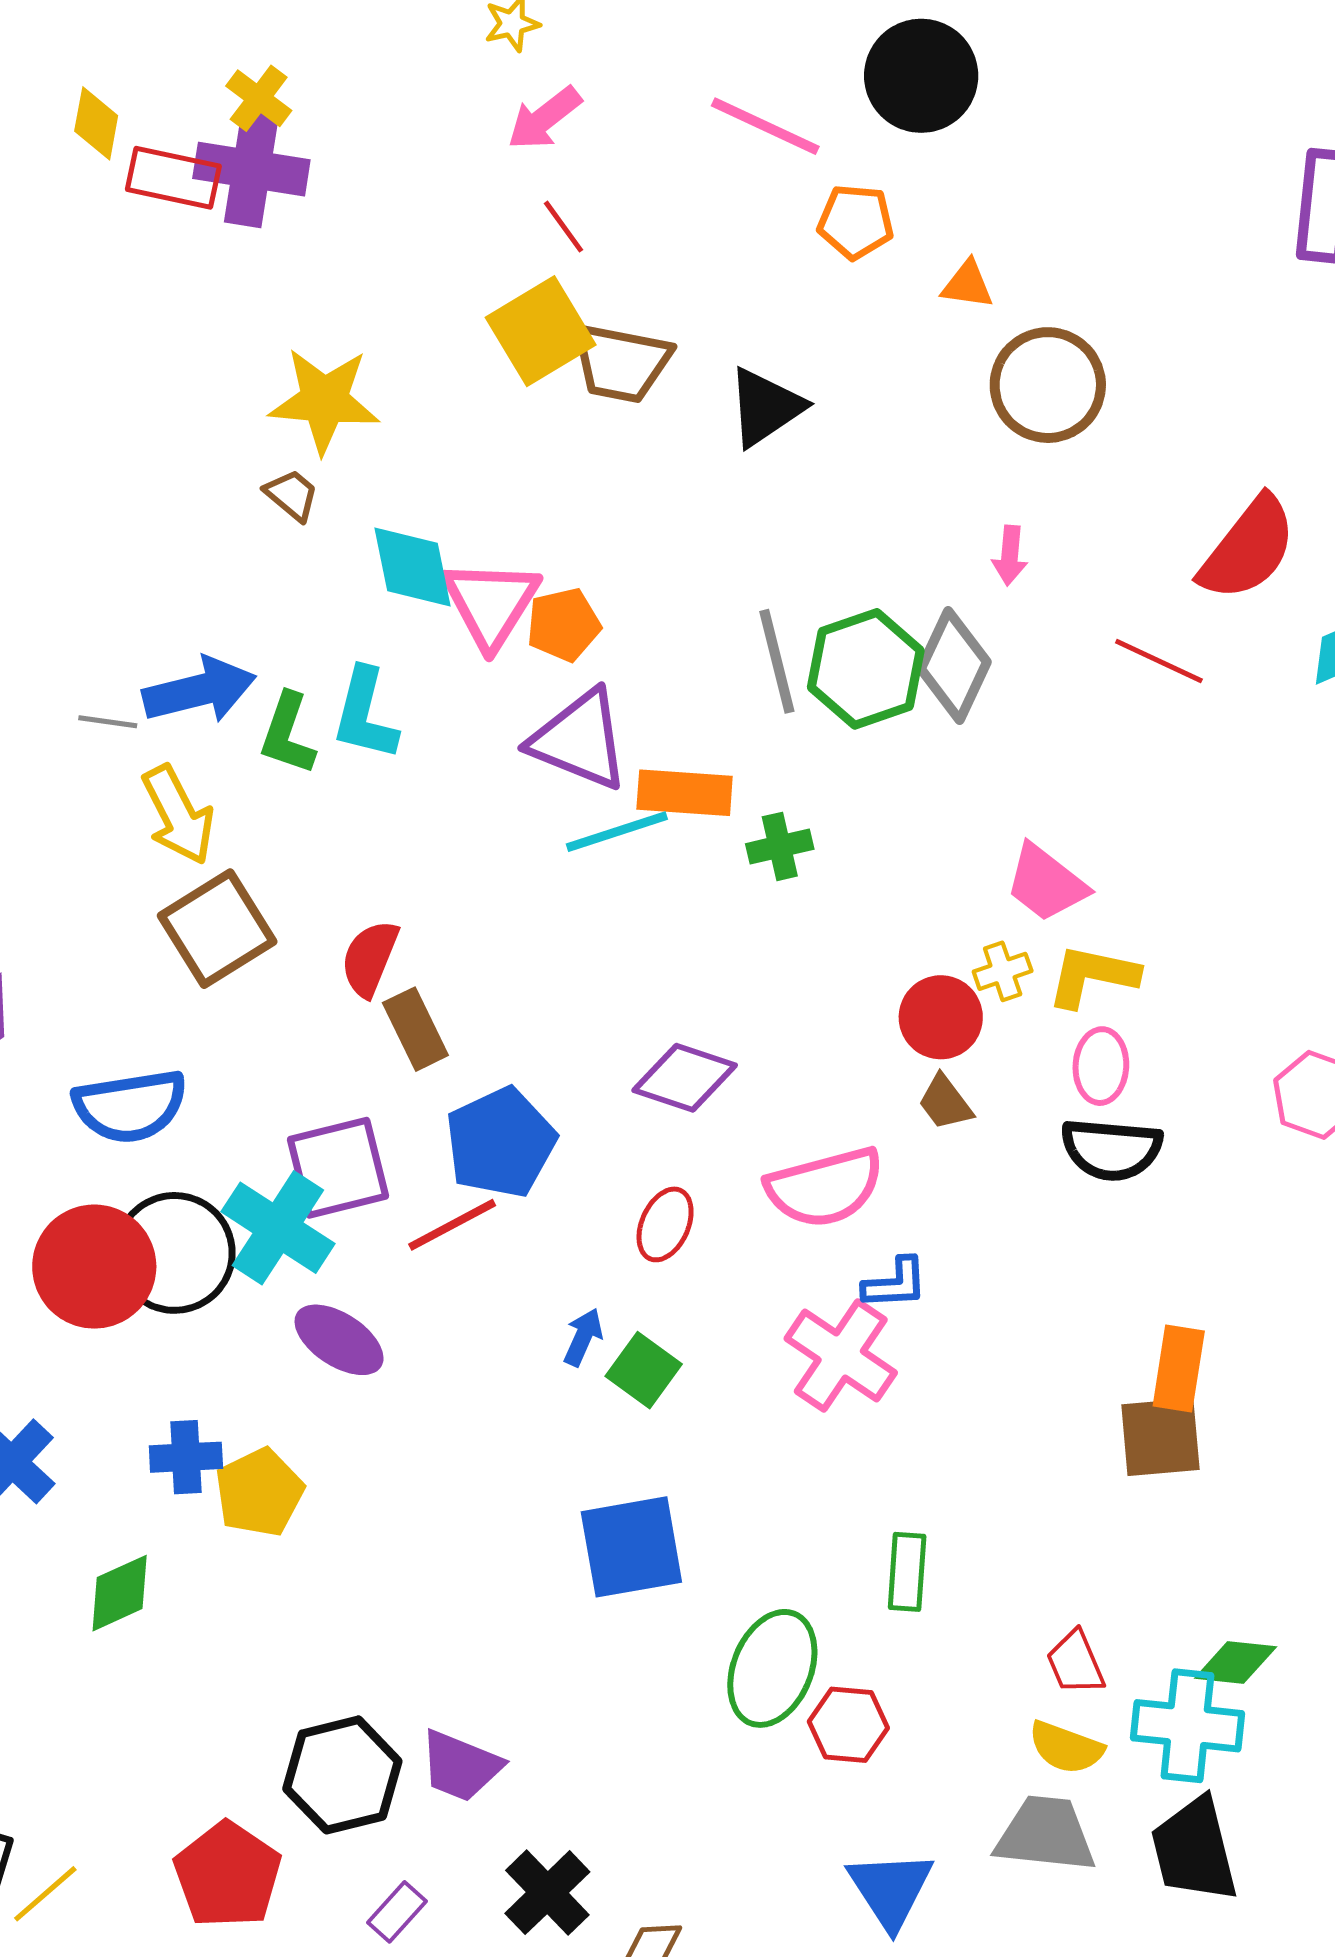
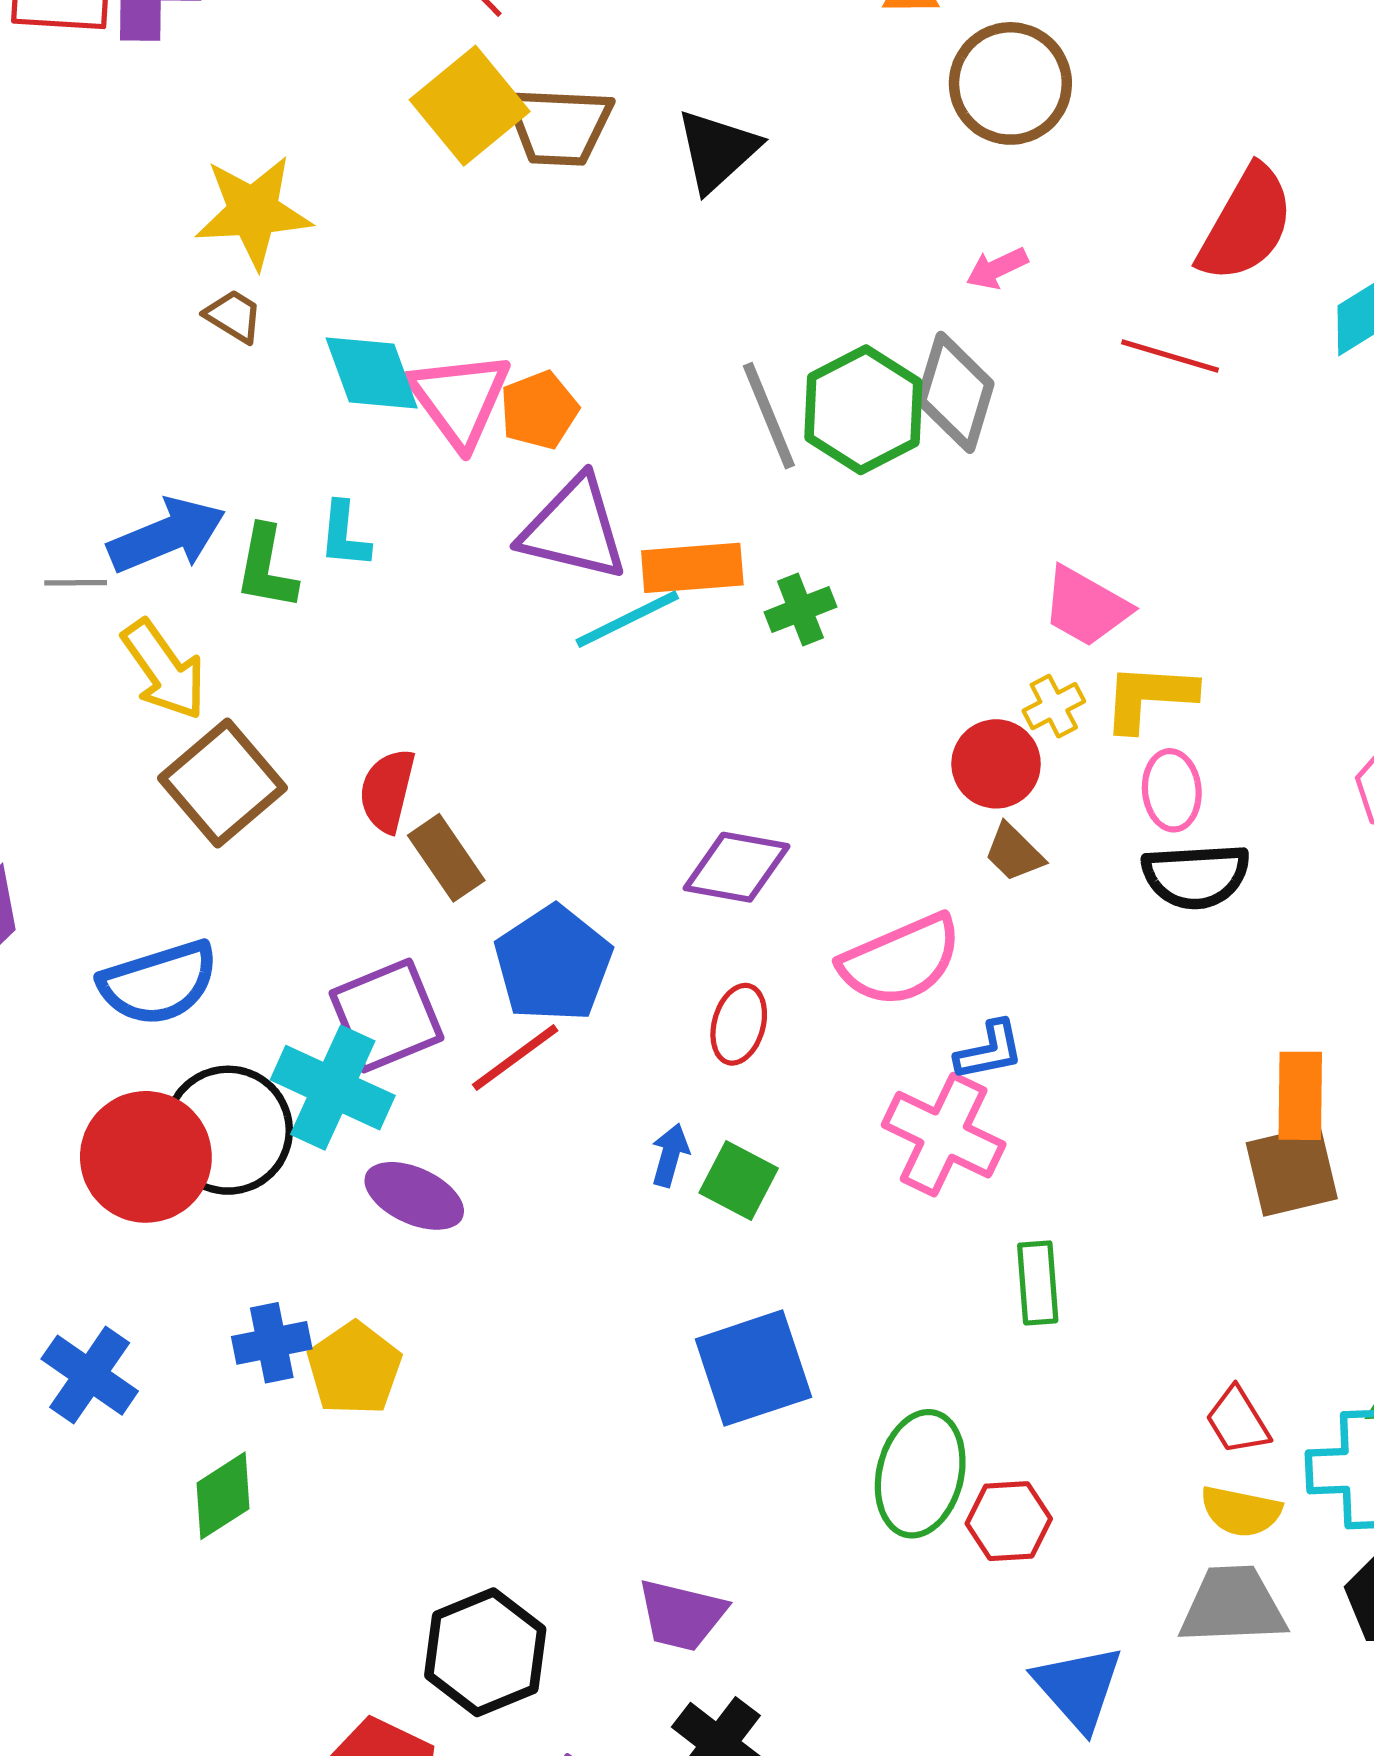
pink arrow: (1010, 555) -> (997, 268), turned 68
cyan L-shape: (365, 714) -> (344, 535), size x0.7
green rectangle: (907, 1572) -> (1038, 1283), moved
purple trapezoid: (461, 1766) -> (682, 1615), moved

